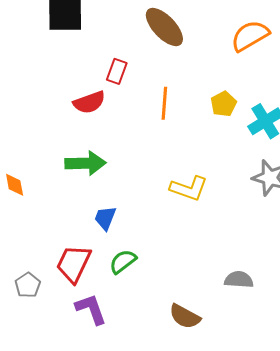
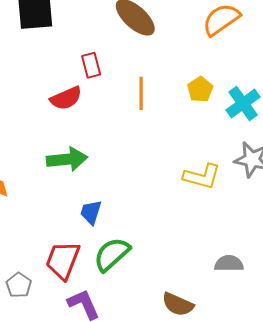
red rectangle: (117, 71) -> (91, 65), turned -30
yellow L-shape: (189, 188) -> (202, 176), moved
green semicircle: (123, 261) -> (112, 254), size x1.4

